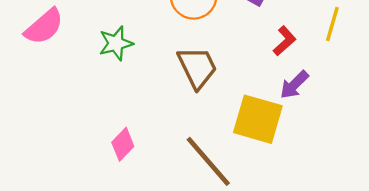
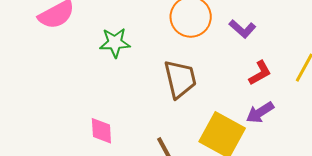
pink diamond: (123, 144) -> (101, 131), turned -60

